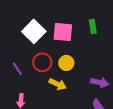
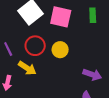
yellow arrow: (58, 84) -> (27, 68), moved

